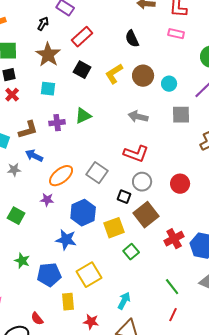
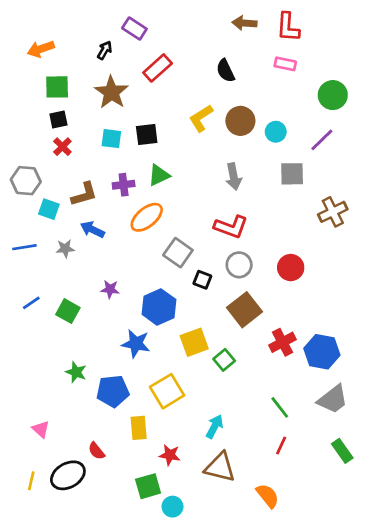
black square: (82, 70) -> (147, 134), moved, turned -36
gray arrow: (138, 117) -> (234, 177), turned -114
orange ellipse: (61, 176) -> (147, 217), moved
black square: (124, 197) -> (202, 280), moved
yellow square: (114, 228) -> (194, 342), moved

